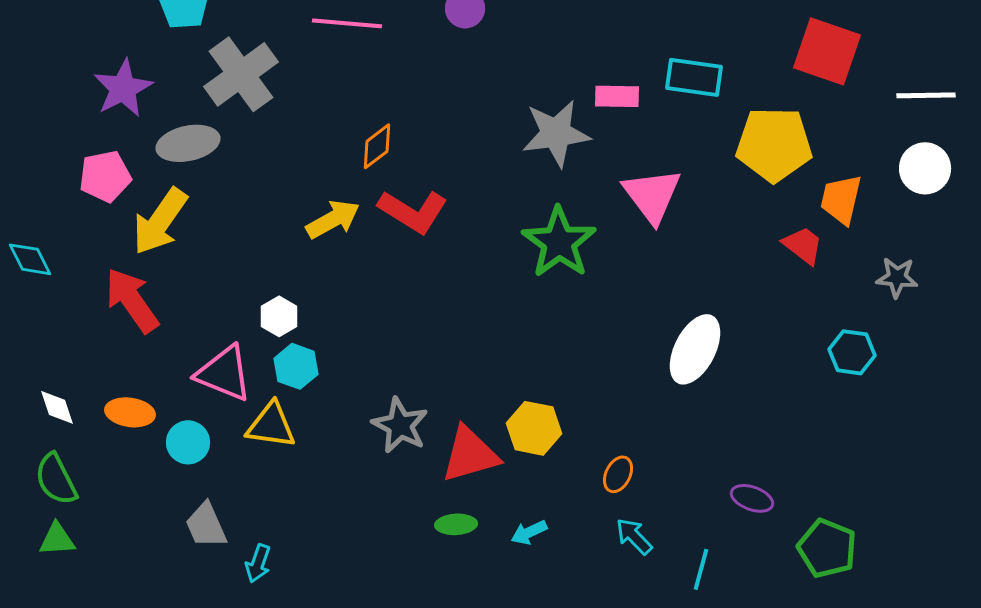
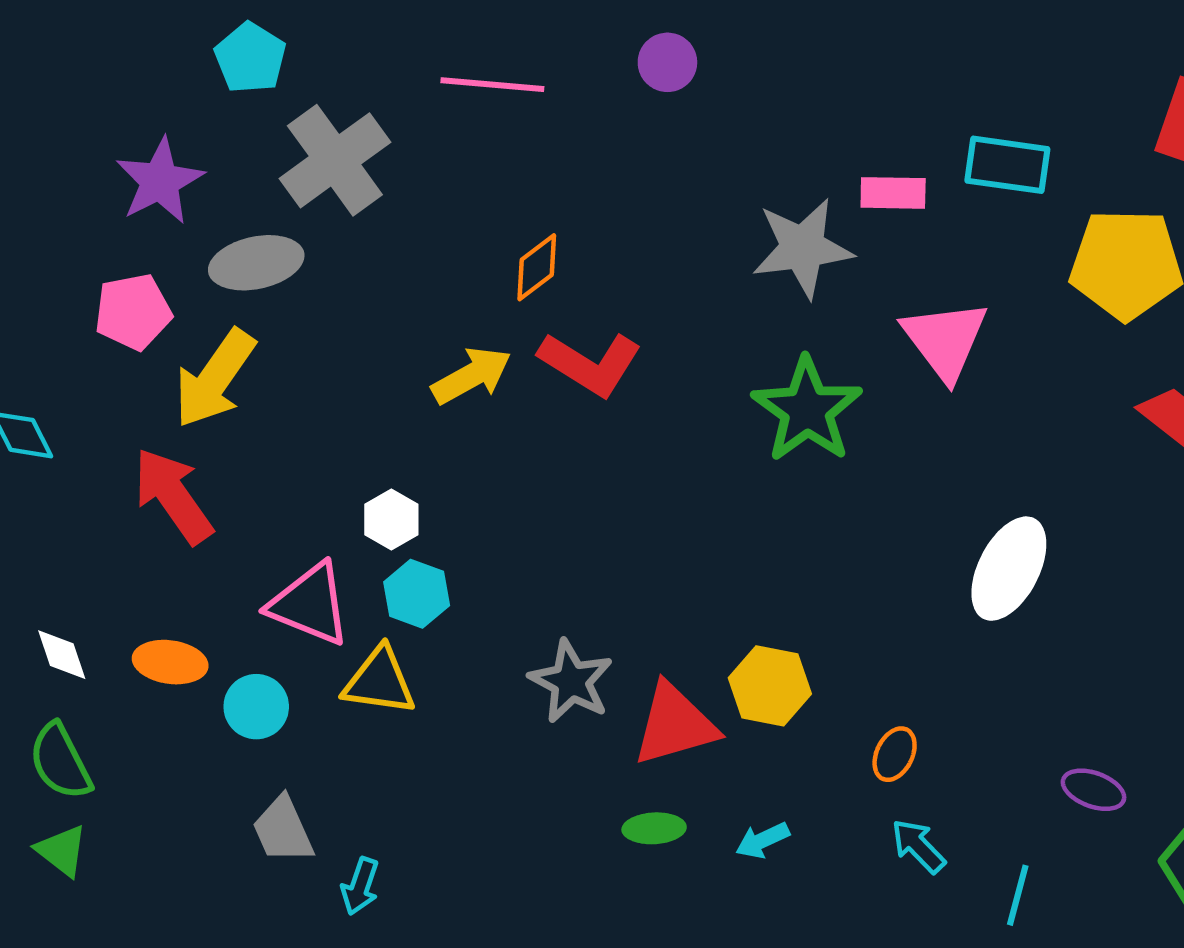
green triangle: (57, 539) -> (62, 851), turned 42

